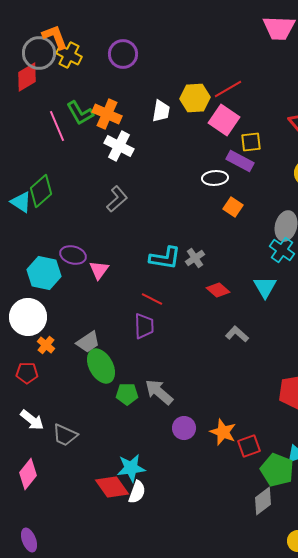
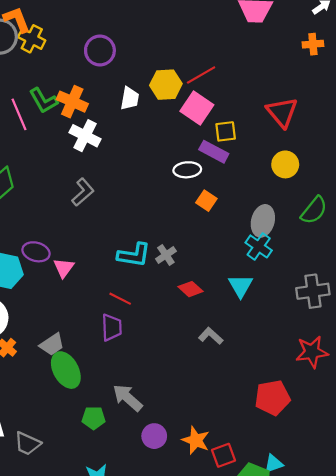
purple circle: (123, 54) -> (100, 50), moved
green pentagon: (127, 394) -> (94, 418), moved

